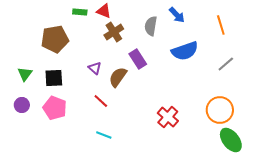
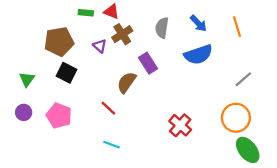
blue arrow: (177, 15) -> (198, 23), moved
gray line: (226, 64) -> (243, 79), moved
purple triangle: (95, 68) -> (100, 46), moved
black square: (54, 78) -> (66, 73), moved, turned 30

